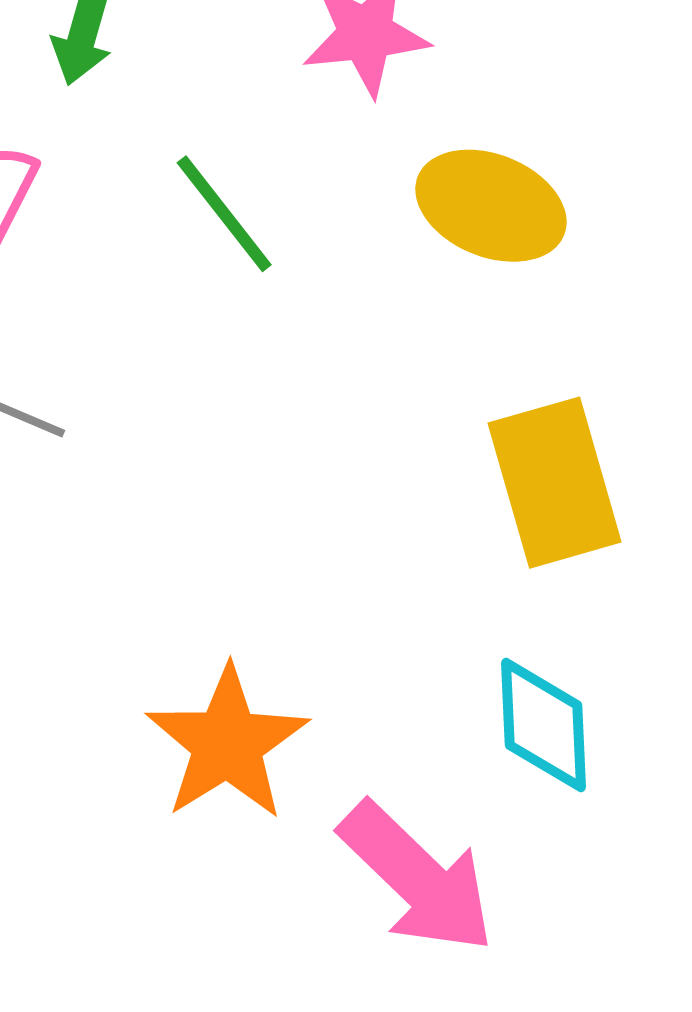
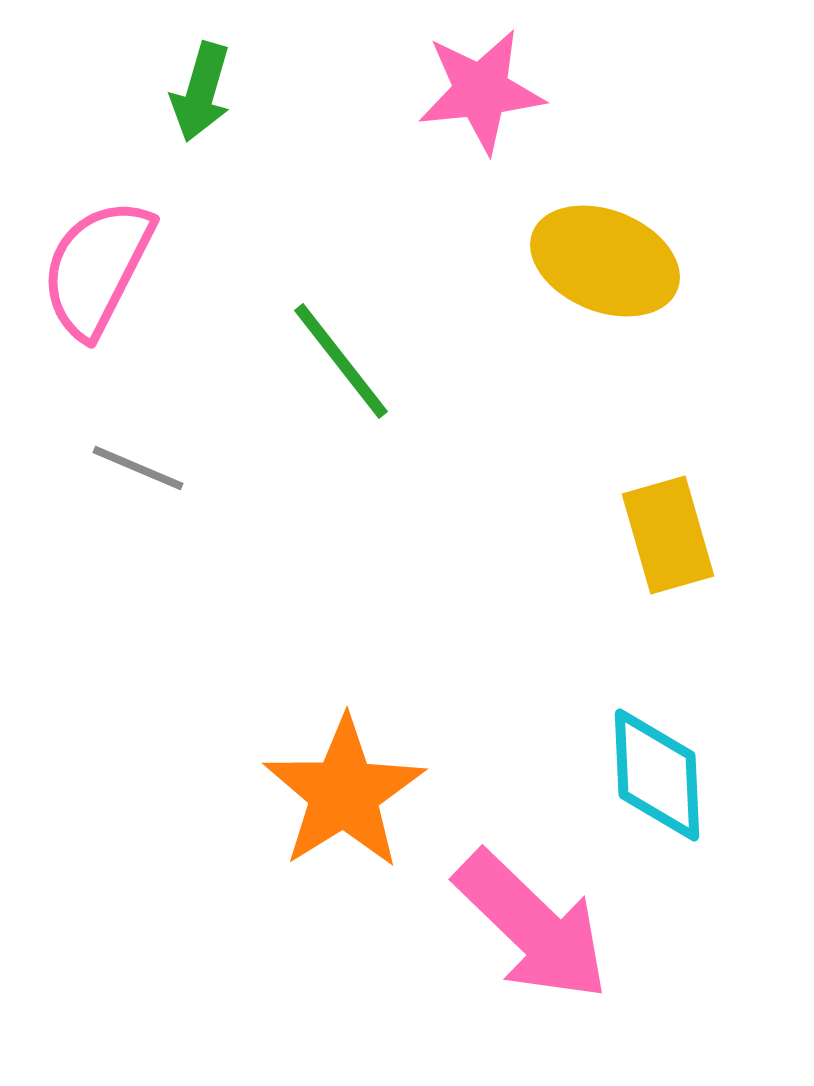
green line: (224, 214) -> (341, 361), moved
yellow rectangle: (555, 483) -> (668, 535), size x0.7

